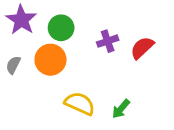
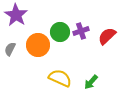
green circle: (61, 28) -> (60, 32), moved

